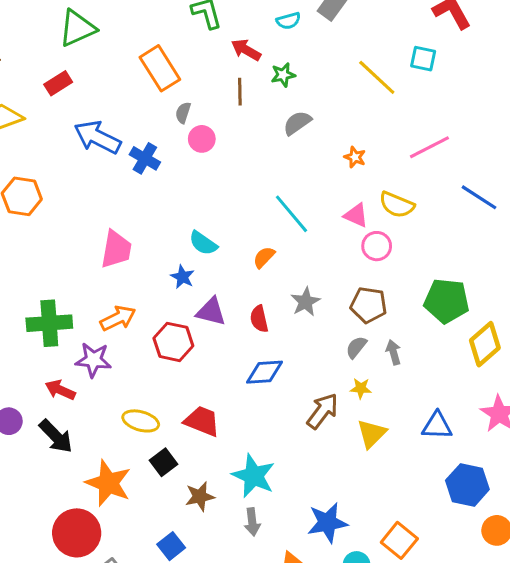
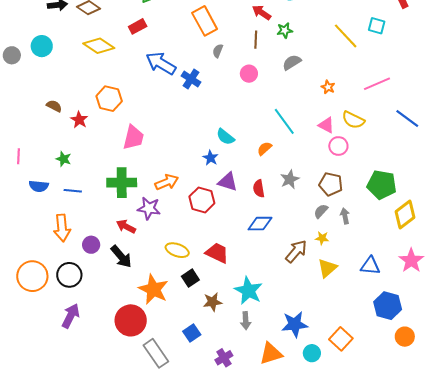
pink circle: (202, 139) -> (249, 74), moved
pink trapezoid: (116, 249) -> (133, 137), moved

